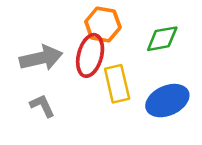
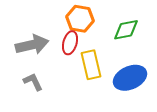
red ellipse: (90, 55) -> (70, 43), size x0.7

